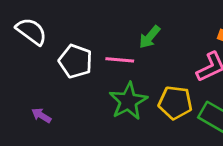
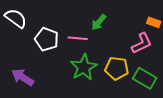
purple arrow: (41, 115) -> (23, 77), size x1.6

